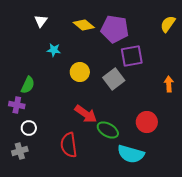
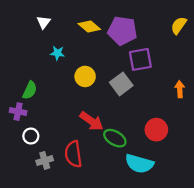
gray cross: (20, 151) -> (45, 160), moved

